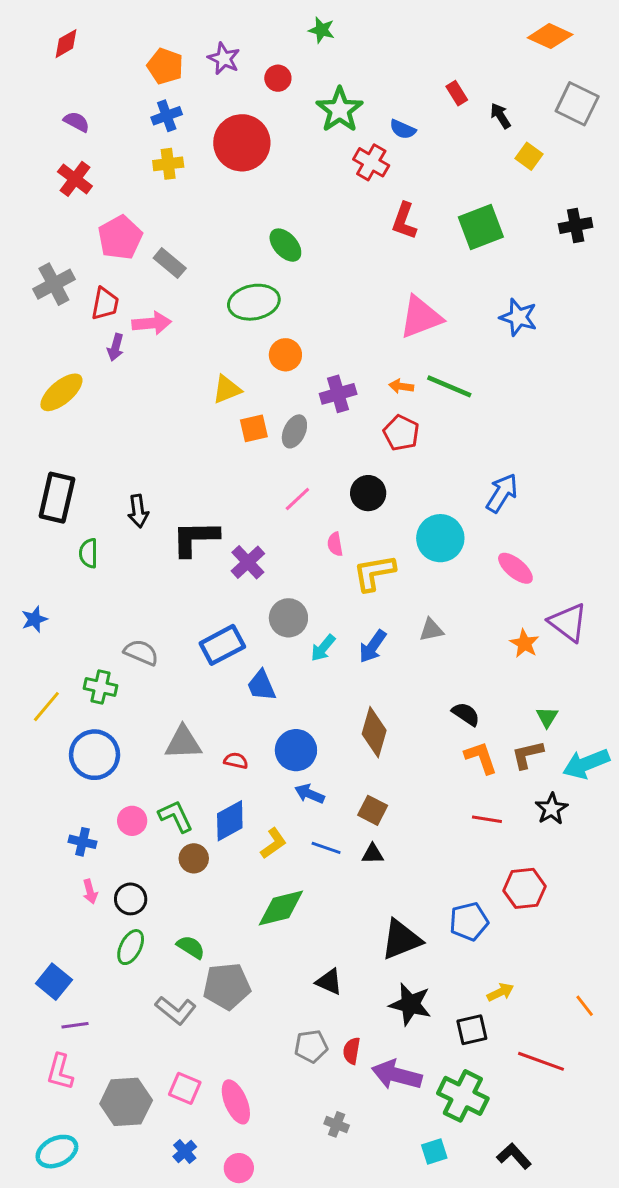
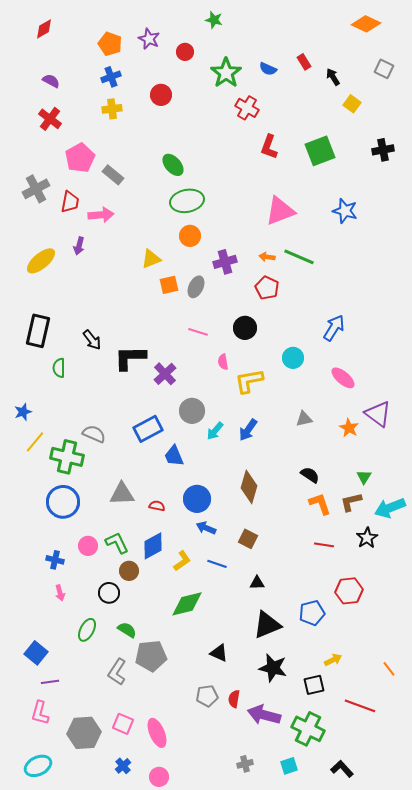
gray square: (577, 104) -> (384, 69), size x0.7
blue semicircle: (403, 129) -> (268, 69), moved
red circle: (242, 143) -> (161, 95), size x0.6
green ellipse: (285, 245) -> (173, 165), moved
green ellipse: (254, 302) -> (187, 201), moved
purple arrow: (116, 347) -> (79, 246), moved
pink line: (297, 499) -> (198, 332), turned 60
black arrow: (138, 511) -> (92, 340), turned -30
cyan circle: (440, 538) -> (293, 358), size x0.7
gray triangle: (431, 630) -> (304, 419), moved
green cross: (101, 687) -> (67, 457), size x1.5
yellow line: (46, 707) -> (35, 442), moved
black triangle: (373, 854) -> (257, 583), moved
black circle: (131, 899) -> (109, 593), moved
gray L-shape: (176, 1010) -> (117, 672), turned 84
gray cross: (337, 1124) -> (245, 764), moved, turned -35

